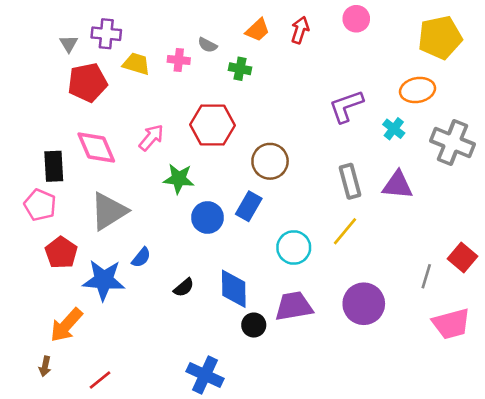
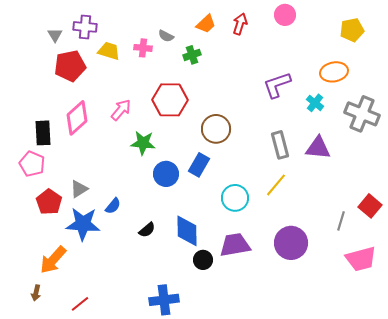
yellow pentagon: (440, 38) -> (352, 30), size x0.7
green cross: (240, 69) -> (192, 55), turned -30
pink diamond: (96, 148) -> (77, 118), turned 72
gray triangle: (109, 211) -> (79, 189), moved, size x0.6
blue cross: (205, 375) -> (164, 300), turned -32

